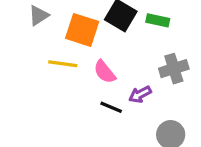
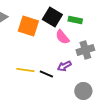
yellow line: (63, 64) -> (25, 70), moved
pink semicircle: (105, 72) -> (62, 37), moved

